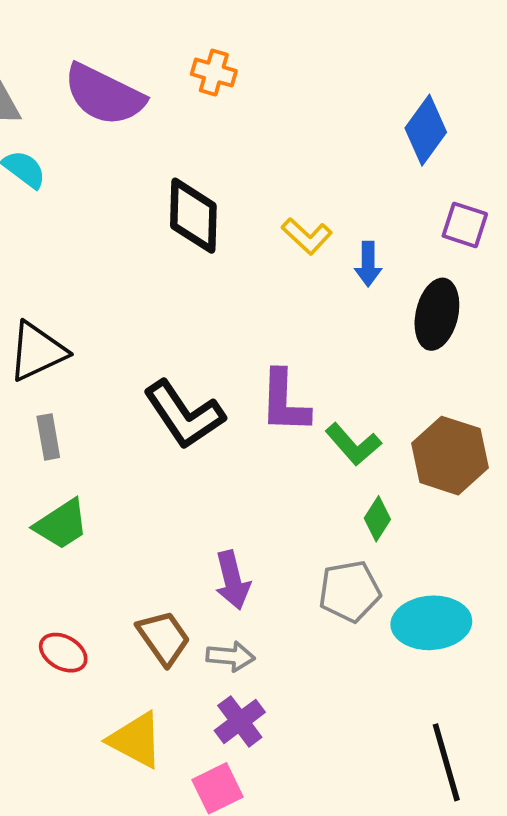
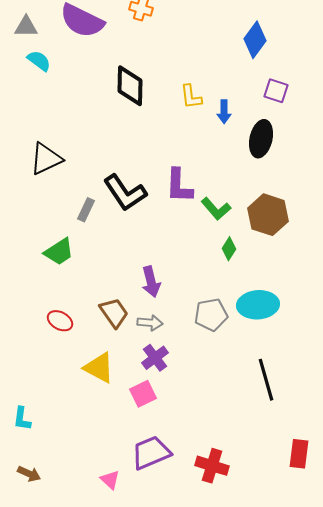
yellow L-shape: (307, 236) -> (191, 97), turned 40
gray rectangle: (48, 437) -> (86, 210), moved, turned 35
gray pentagon: (350, 591) -> (211, 315), moved

